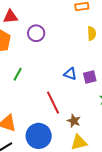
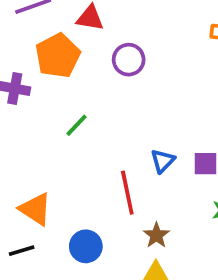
blue triangle: (70, 74) -> (163, 161), moved, turned 40
blue circle: (39, 136) -> (86, 246), size x0.7

